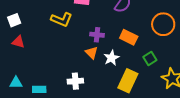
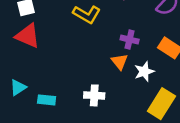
red triangle: (18, 42) -> (28, 36), size x1.5
cyan triangle: (16, 83) -> (18, 87), turned -40

